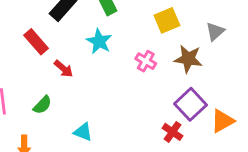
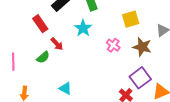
green semicircle: (42, 105) -> (43, 57), moved

